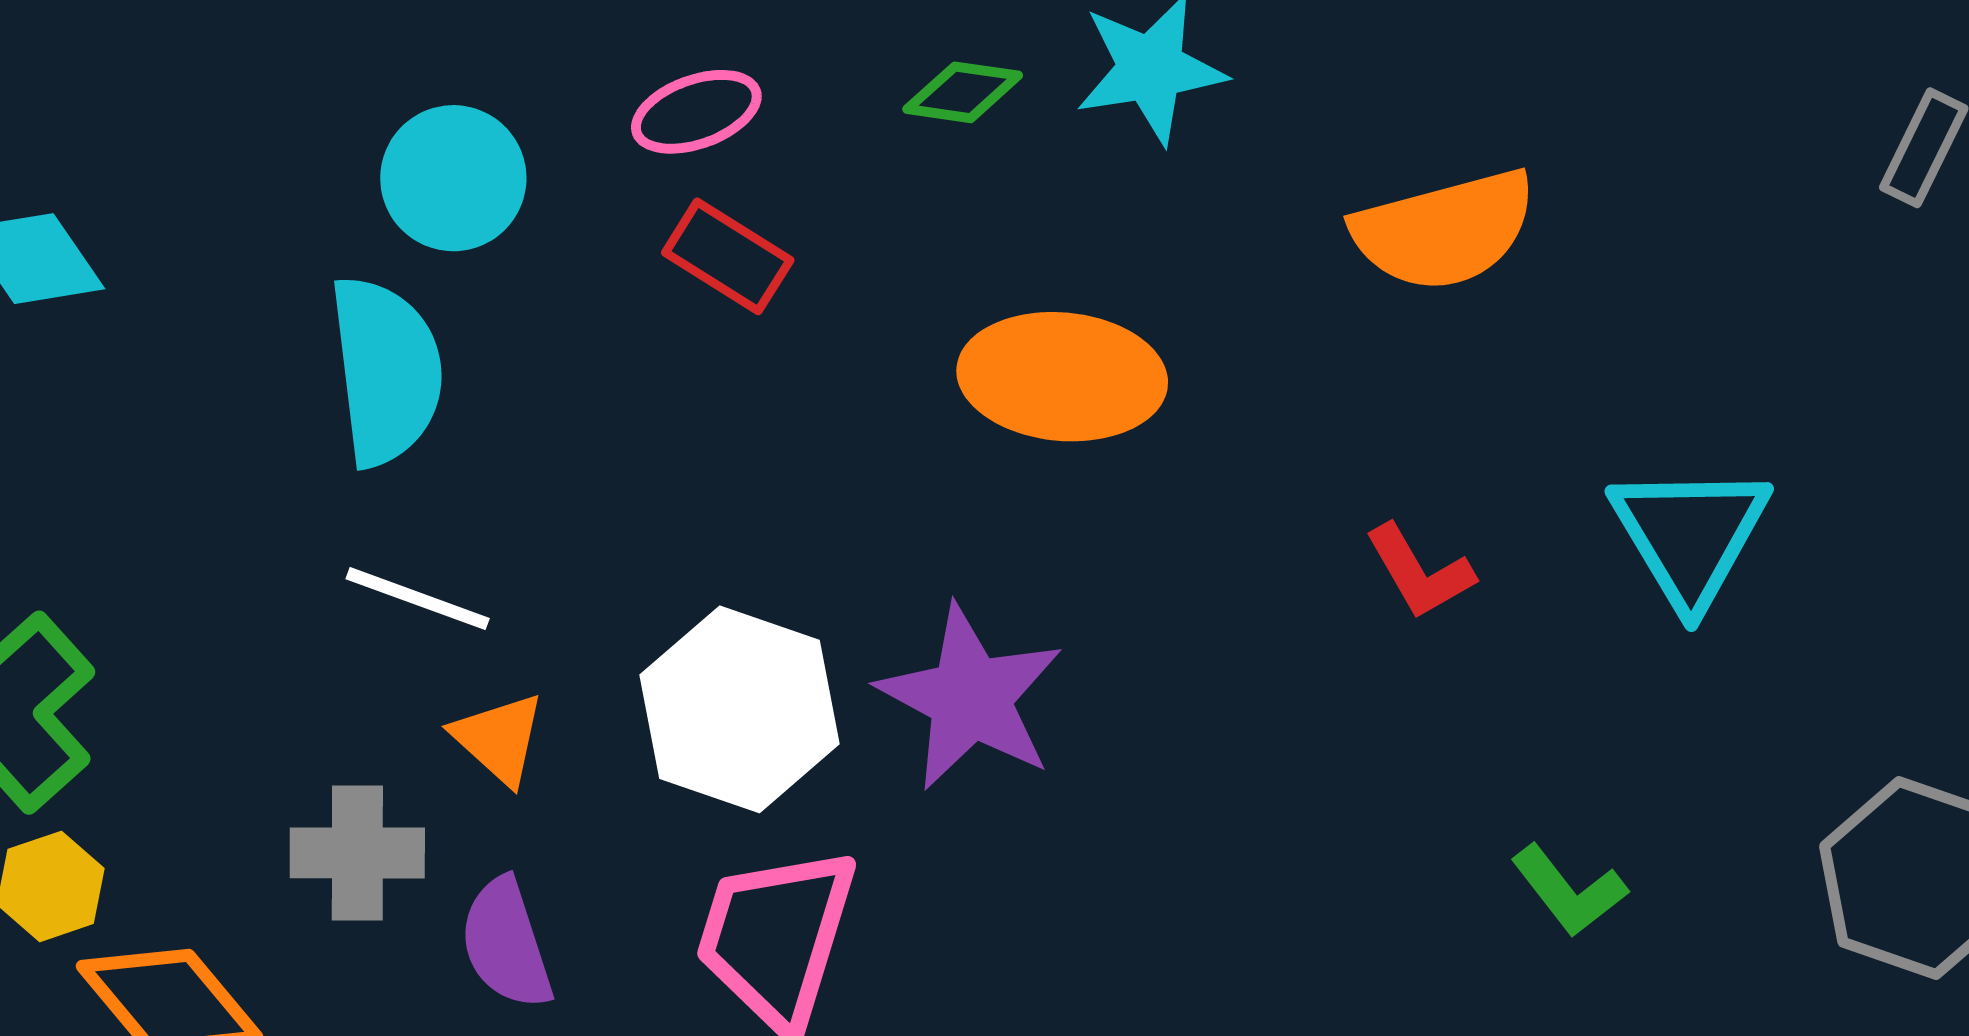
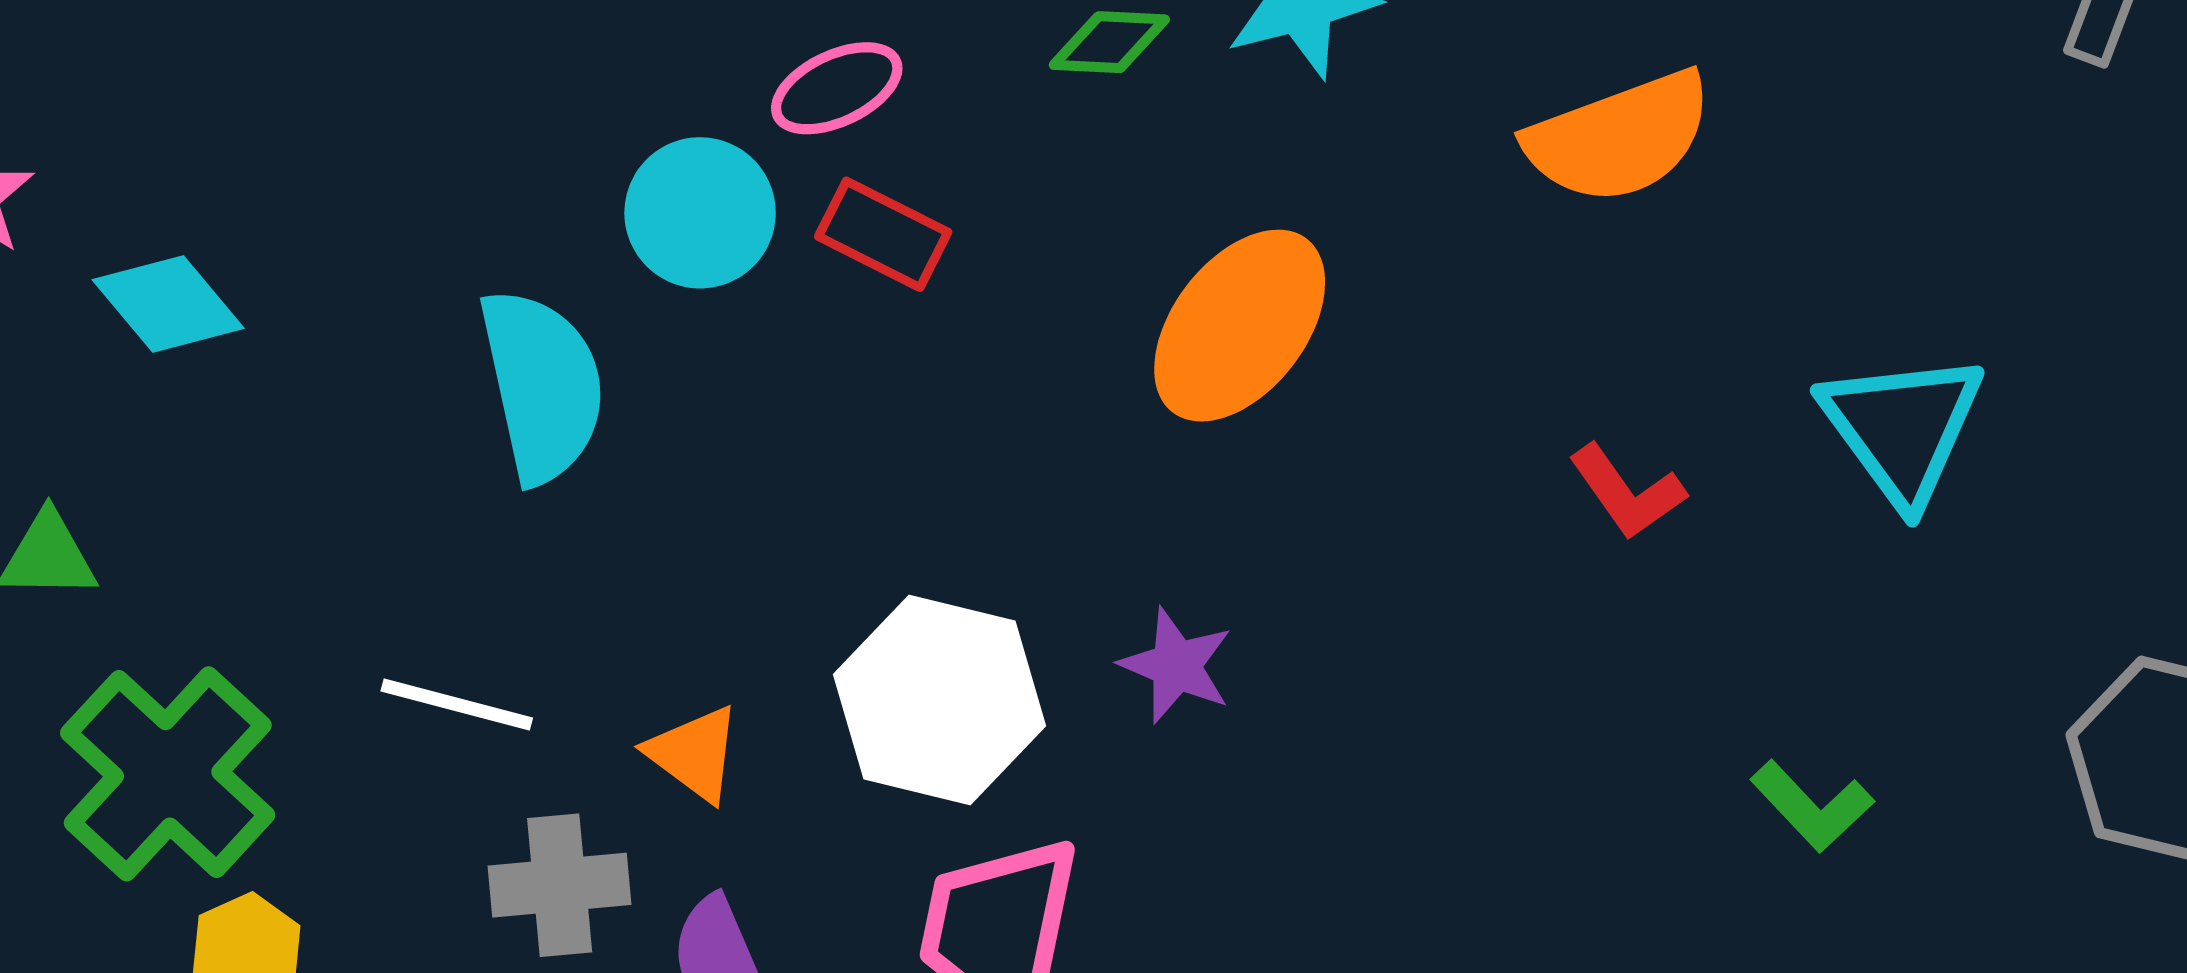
cyan circle: (453, 178) -> (700, 213), moved
orange ellipse: (1062, 377) -> (1240, 326), turned -52
white line: (418, 599) -> (457, 705), moved
purple star: (970, 698) -> (1176, 665), size x0.6

